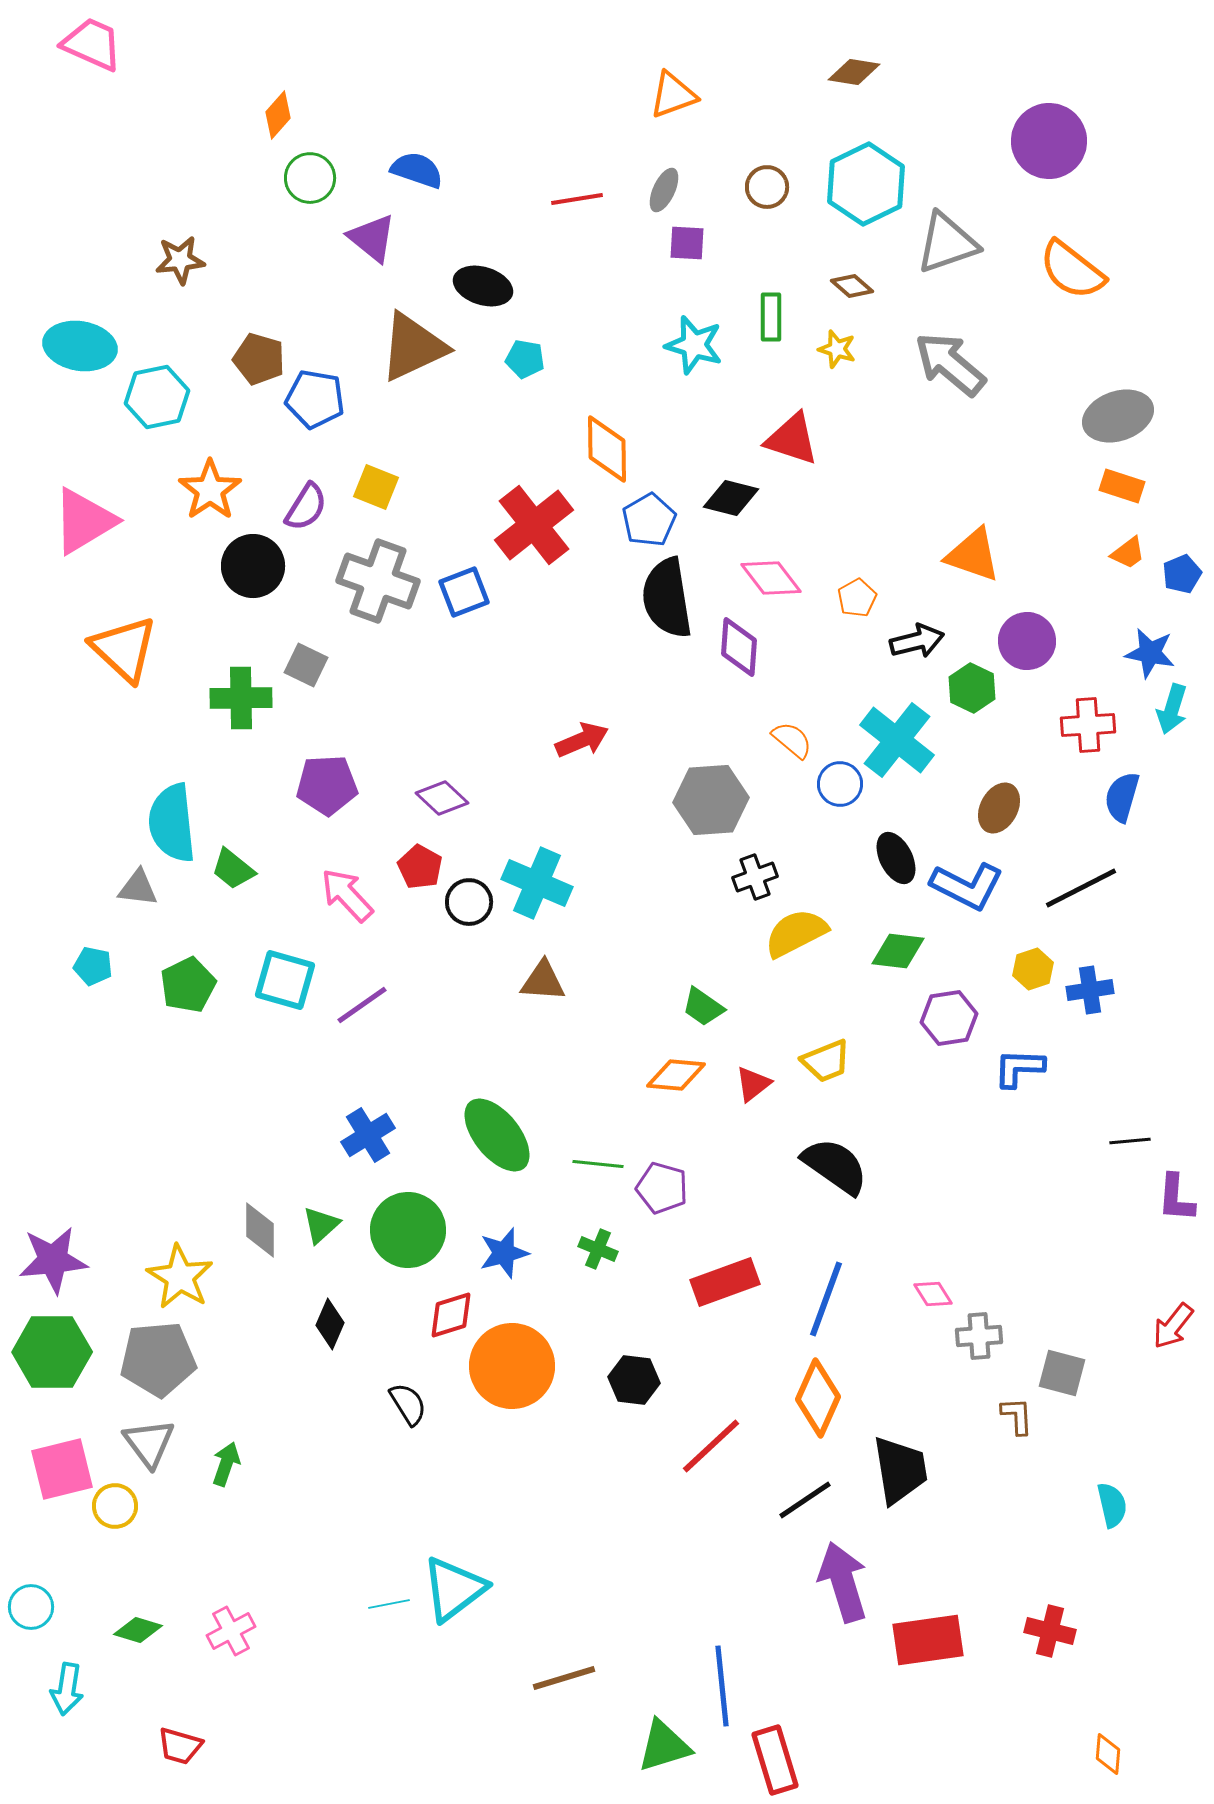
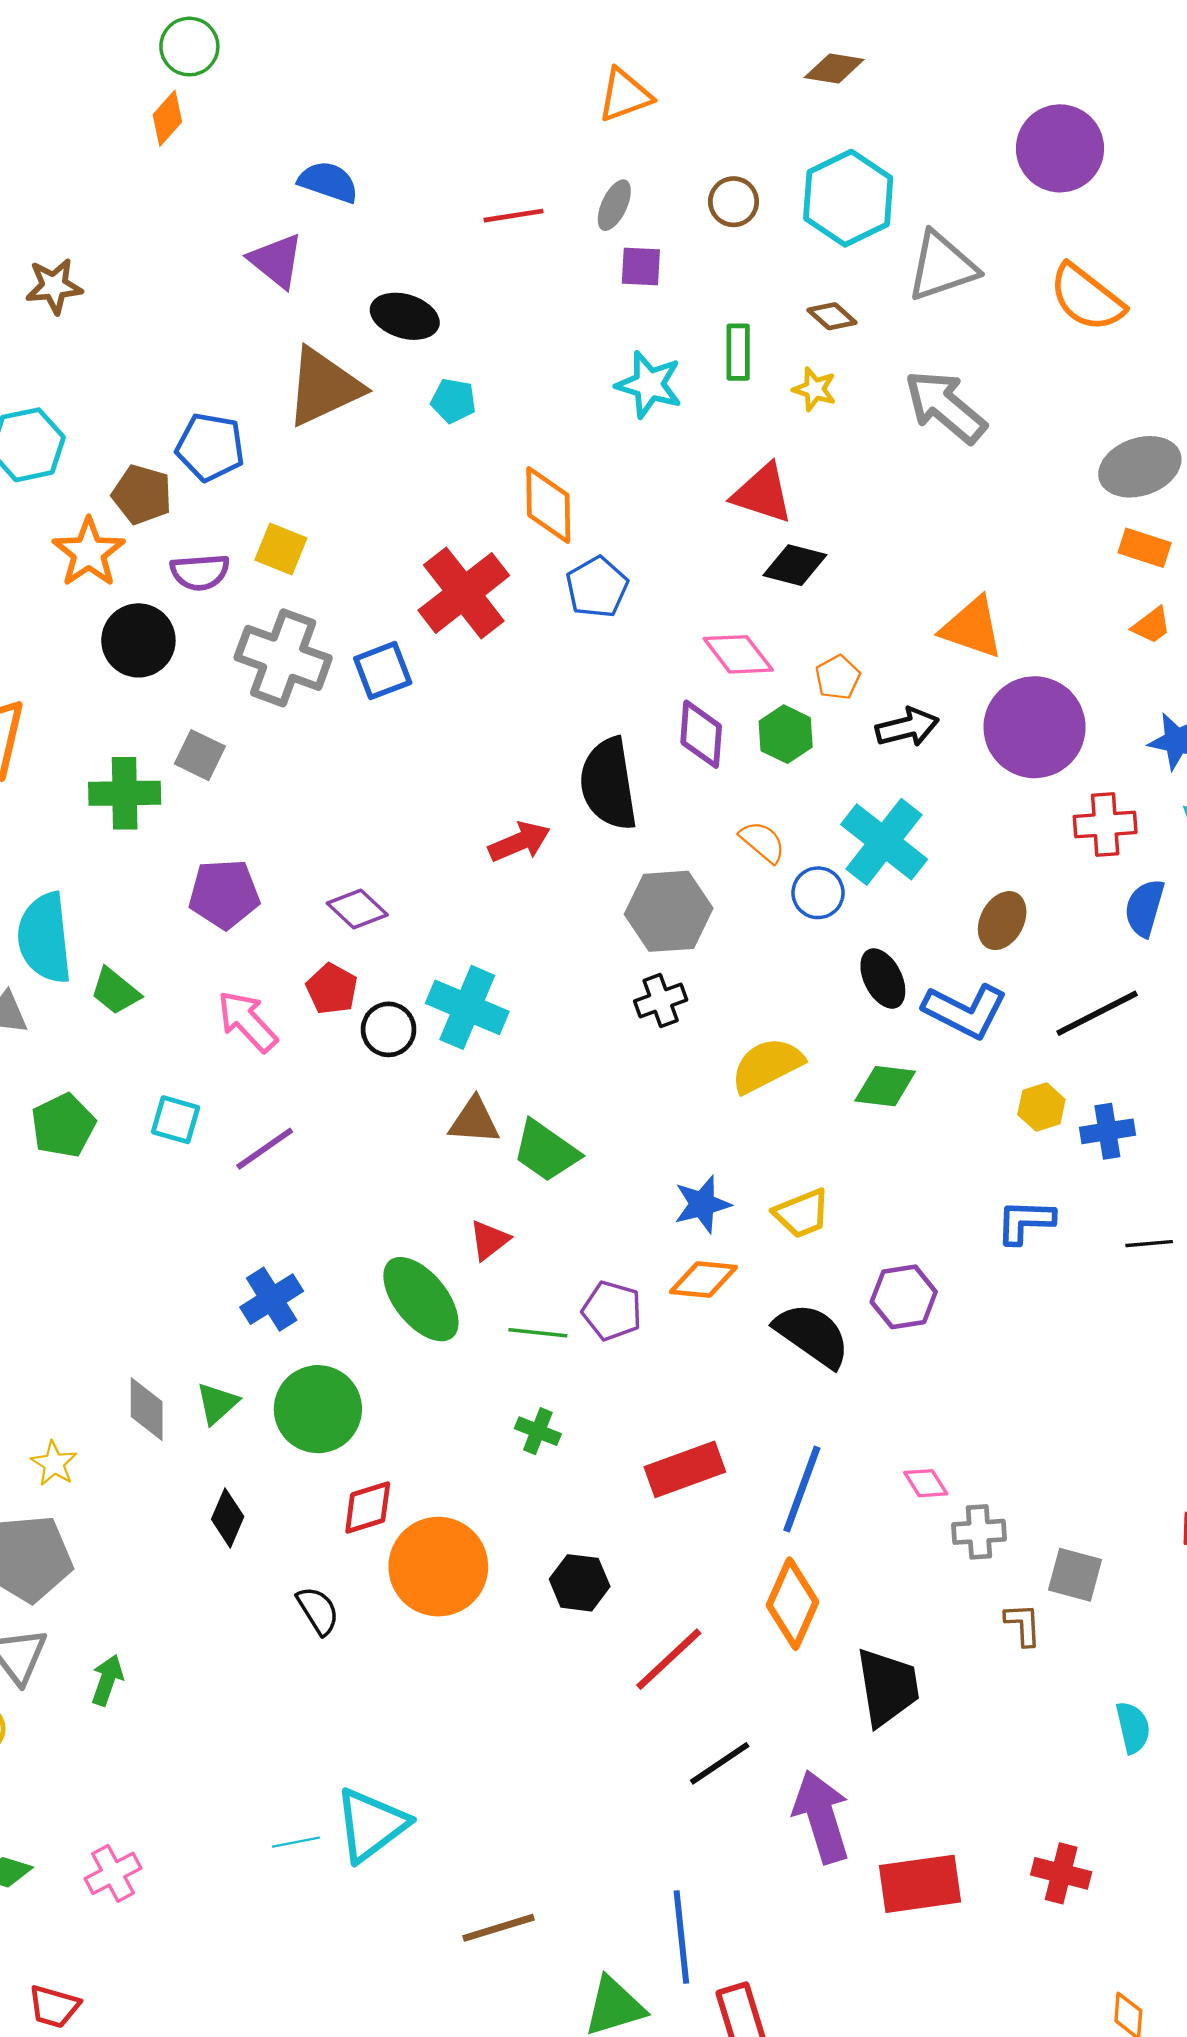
green circle: (310, 178) -> (189, 47), moved
brown pentagon: (259, 359) -> (142, 495), moved
black diamond: (731, 498) -> (795, 565), moved
purple semicircle: (306, 507) -> (200, 572), turned 54
black semicircle: (667, 598) -> (608, 784), moved
purple circle: (1027, 641) -> (1035, 727), size x1.5
green hexagon: (972, 688) -> (786, 734), moved
black cross: (755, 877) -> (661, 1000), moved
cyan square: (285, 980) -> (176, 1120), size x0.7
green trapezoid: (703, 1007) -> (546, 1151), moved, size x1.4
purple hexagon: (949, 1018) -> (904, 1297), moved
orange diamond: (676, 1075) -> (703, 1279), moved
red triangle: (753, 1084) -> (489, 1240), moved
black line: (1130, 1141) -> (1149, 1244), moved
purple pentagon: (662, 1188) -> (612, 1311), moved
blue star: (504, 1253) -> (702, 1204), moved
yellow star: (180, 1277) -> (54, 1464), size x0.6
black line: (805, 1500) -> (720, 1763), moved

